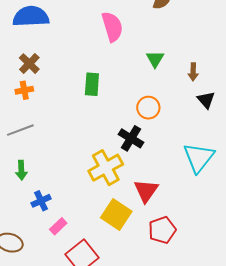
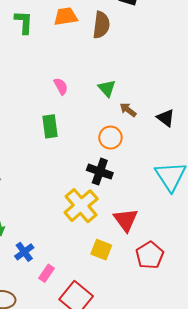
pink semicircle: (112, 27) -> (61, 86), moved, size x0.6
brown arrow: (193, 72) -> (128, 110), moved, turned 138
yellow square: (116, 215) -> (101, 250), size x0.7

